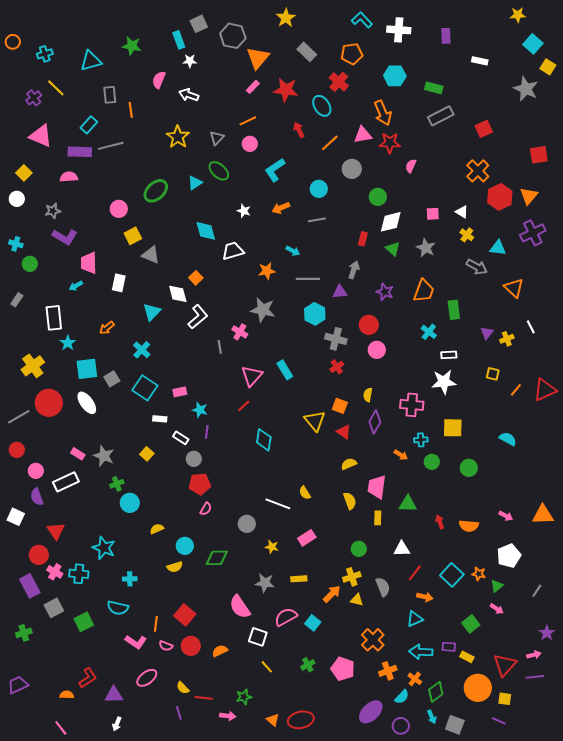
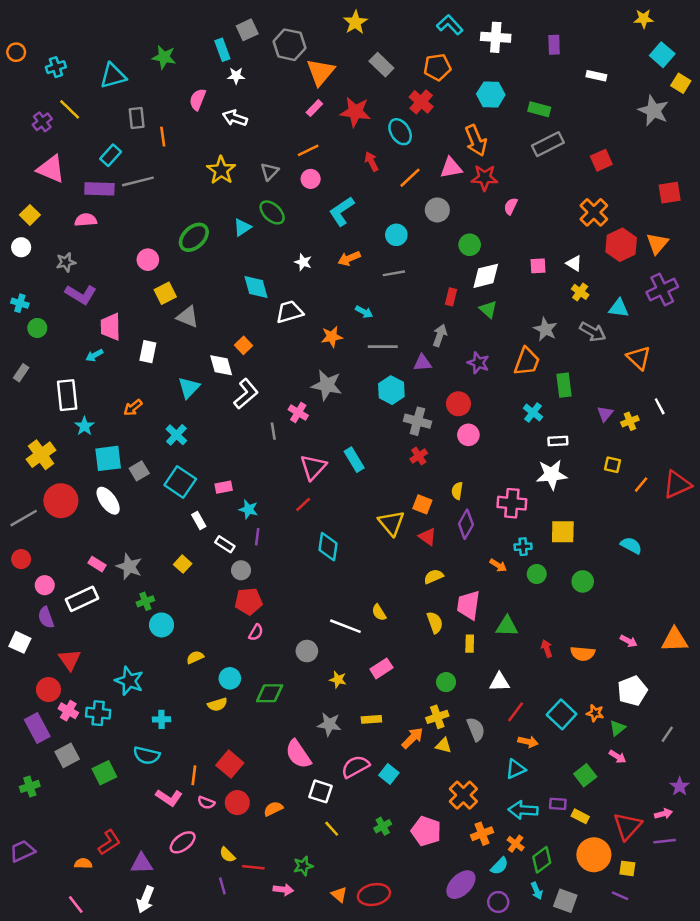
gray star: (426, 248) -> (545, 329), moved
white rectangle: (160, 419) -> (199, 521), turned 56
white arrow: (117, 724) -> (145, 900), size x1.5

